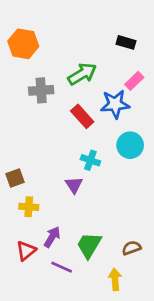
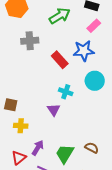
green arrow: (82, 74) -> (60, 16), moved
pink rectangle: (134, 81) -> (94, 26), moved
brown square: (15, 178) -> (11, 105), turned 32
brown semicircle: (131, 248) -> (92, 148), moved, turned 48

